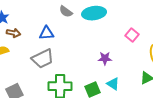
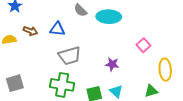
brown arrow: (13, 33) -> (30, 31), moved
gray trapezoid: (43, 59) -> (70, 56), moved

